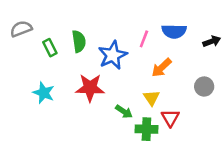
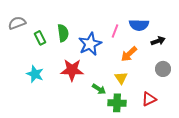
black arrow: (212, 41) -> (158, 41), moved
red triangle: (170, 118) -> (149, 99), moved, turned 35

